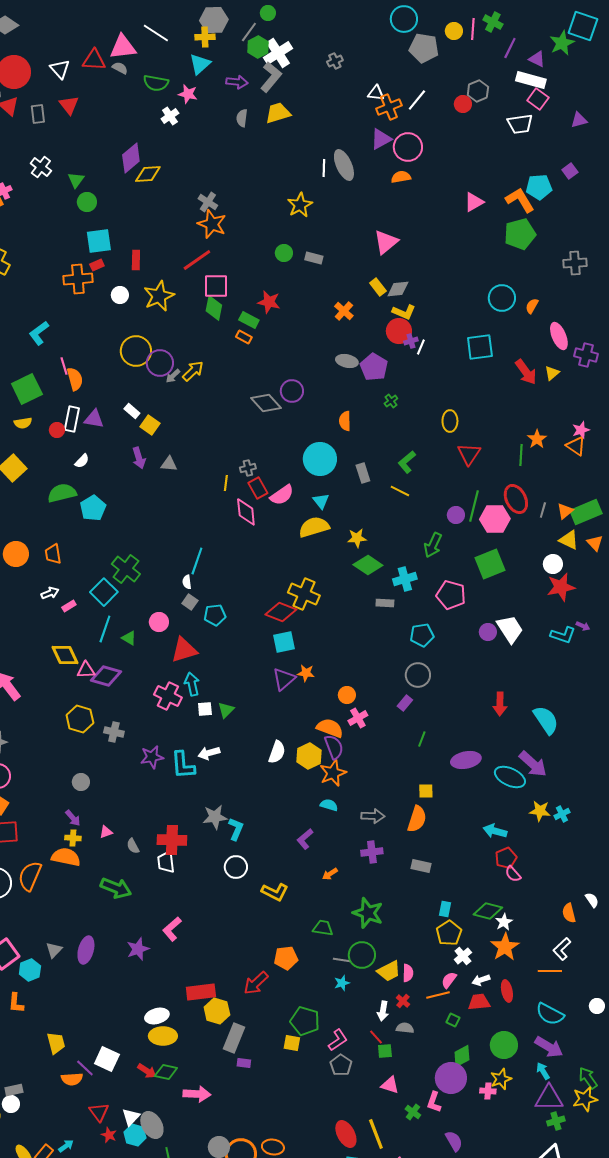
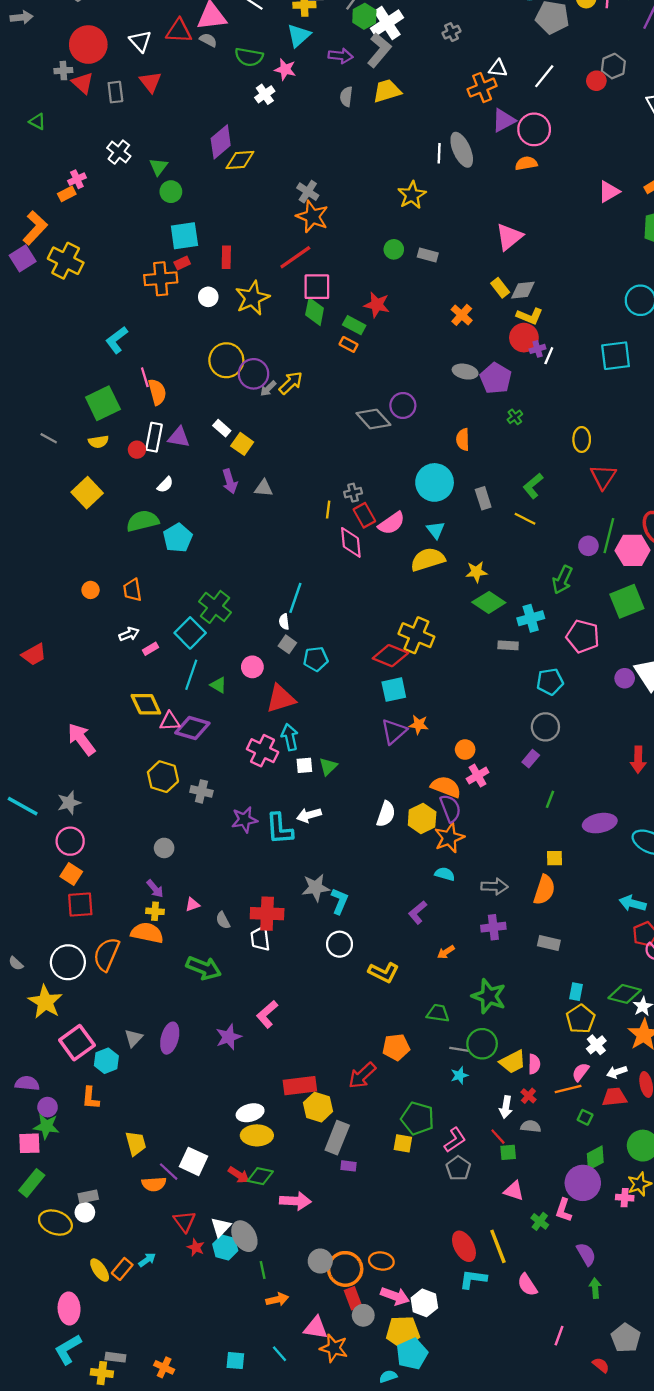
orange cross: (389, 107) -> (482, 88), moved
orange circle: (16, 554) -> (91, 590), size x0.6

